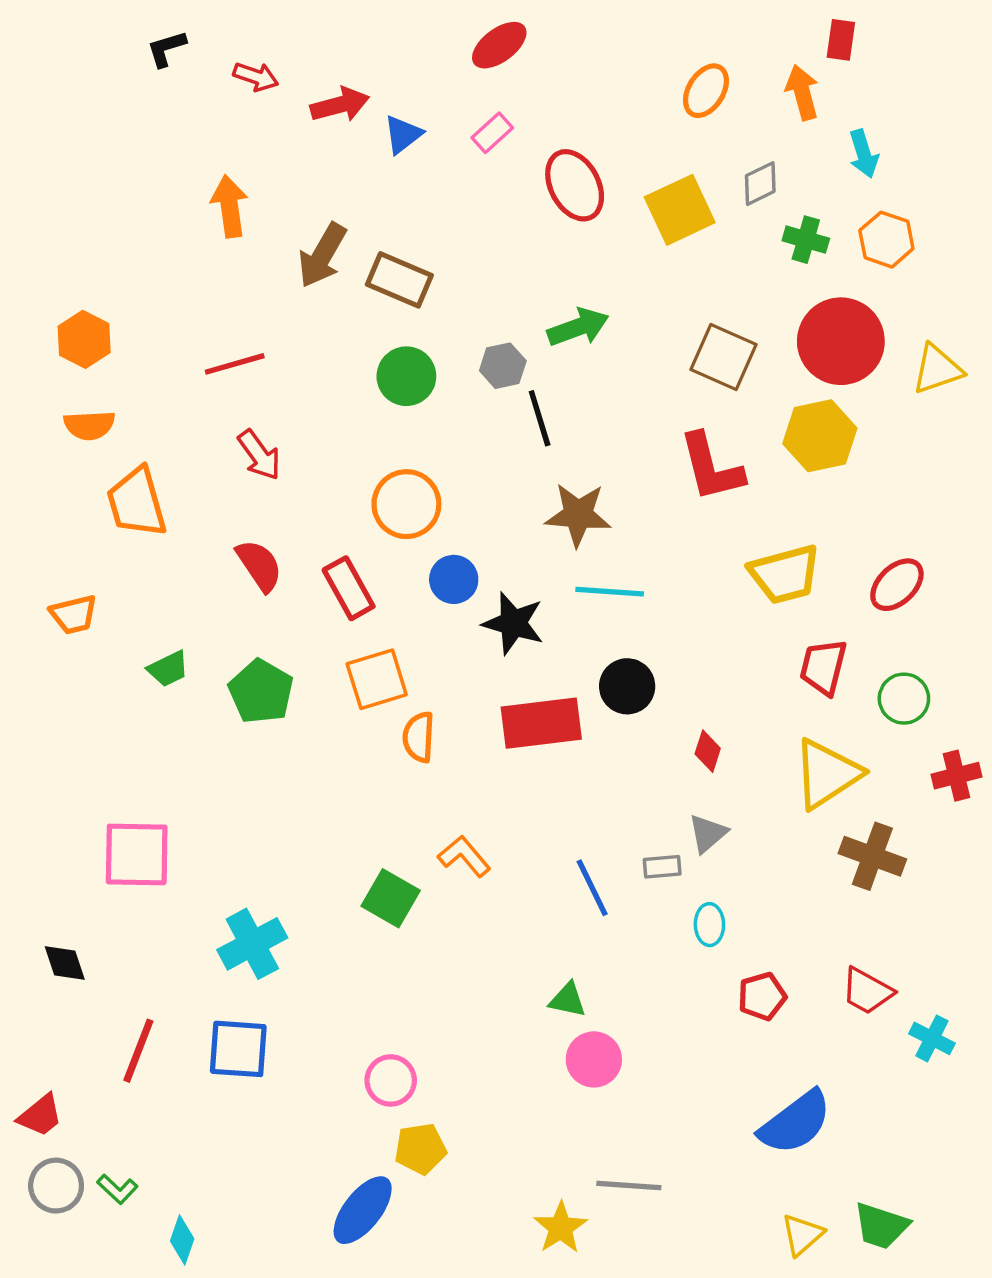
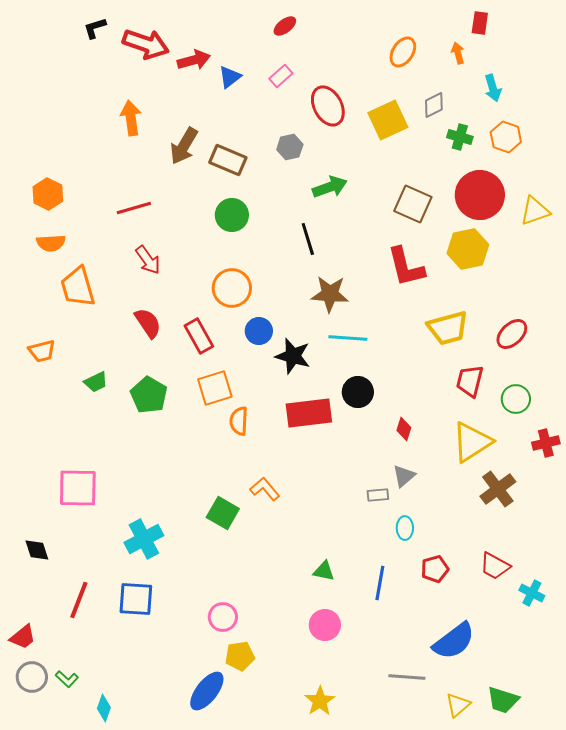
red ellipse: (499, 45) -> (285, 26), size x0.7
red arrow: (256, 77) -> (146, 44), size x1.8
orange arrow: (802, 92) -> (458, 53), size x0.7
gray hexagon: (503, 366) -> (290, 147), moved
brown cross: (872, 856) -> (498, 489), turned 33
blue line: (592, 888) -> (380, 583), moved, turned 36
pink circle: (594, 1059) -> (325, 625), moved
gray line: (629, 1186) -> (407, 677), moved

